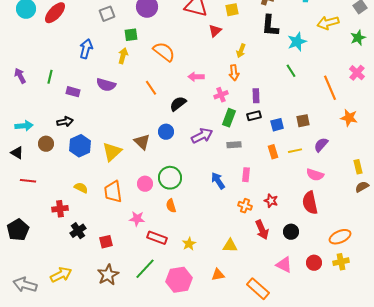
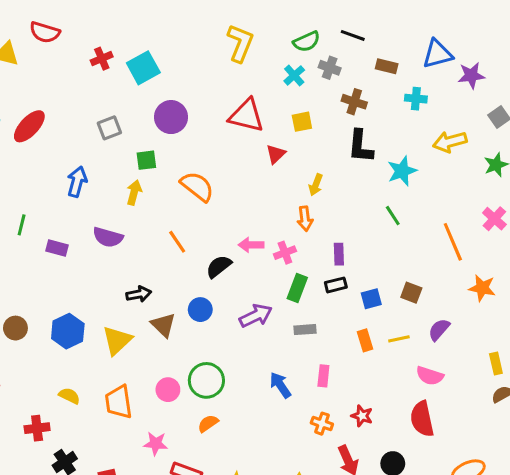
pink arrow: (196, 77) -> (251, 245), moved
brown square: (303, 121) -> (411, 293), turned 32
black arrow: (65, 122) -> (139, 294), moved
orange semicircle: (171, 206) -> (208, 424), turned 72

